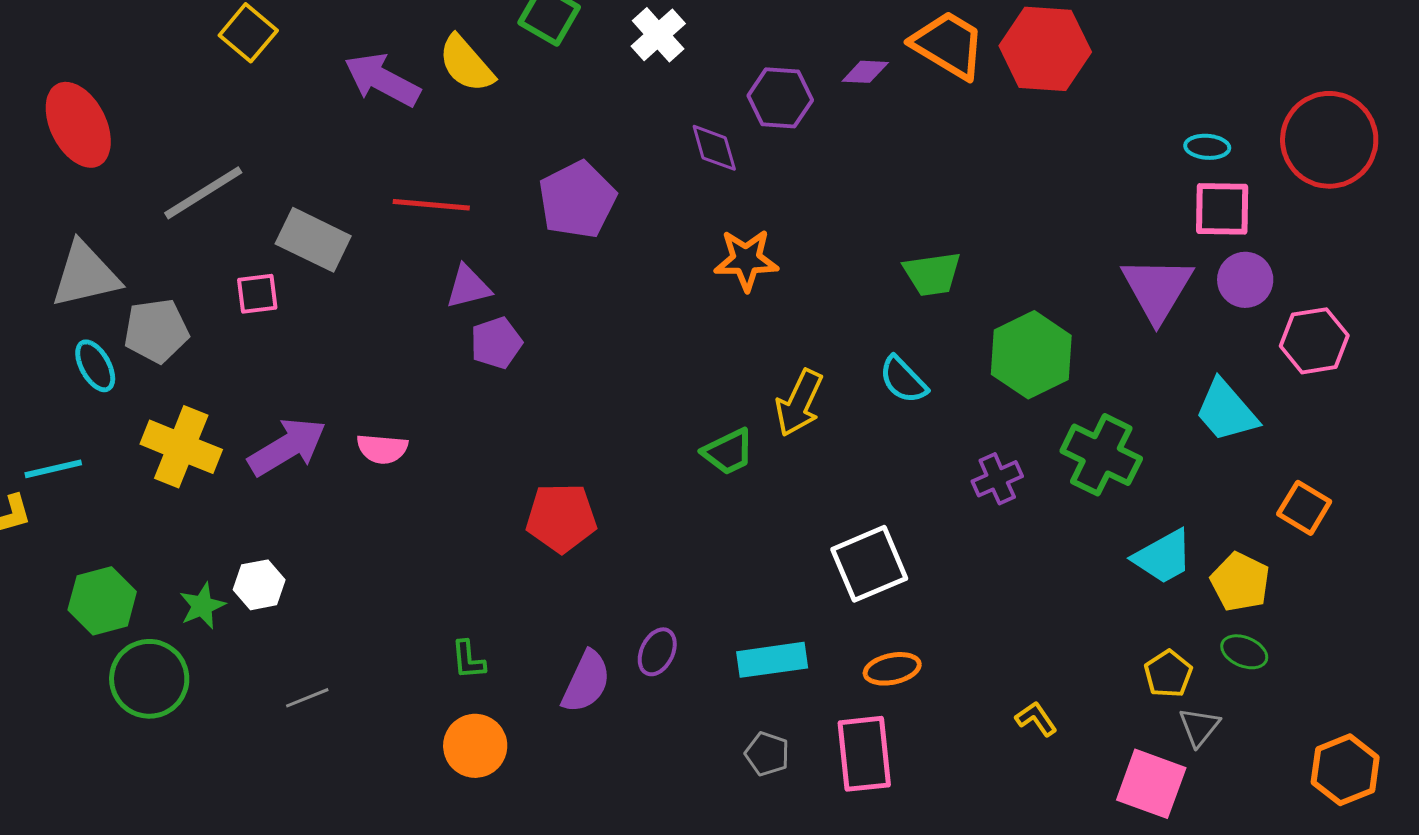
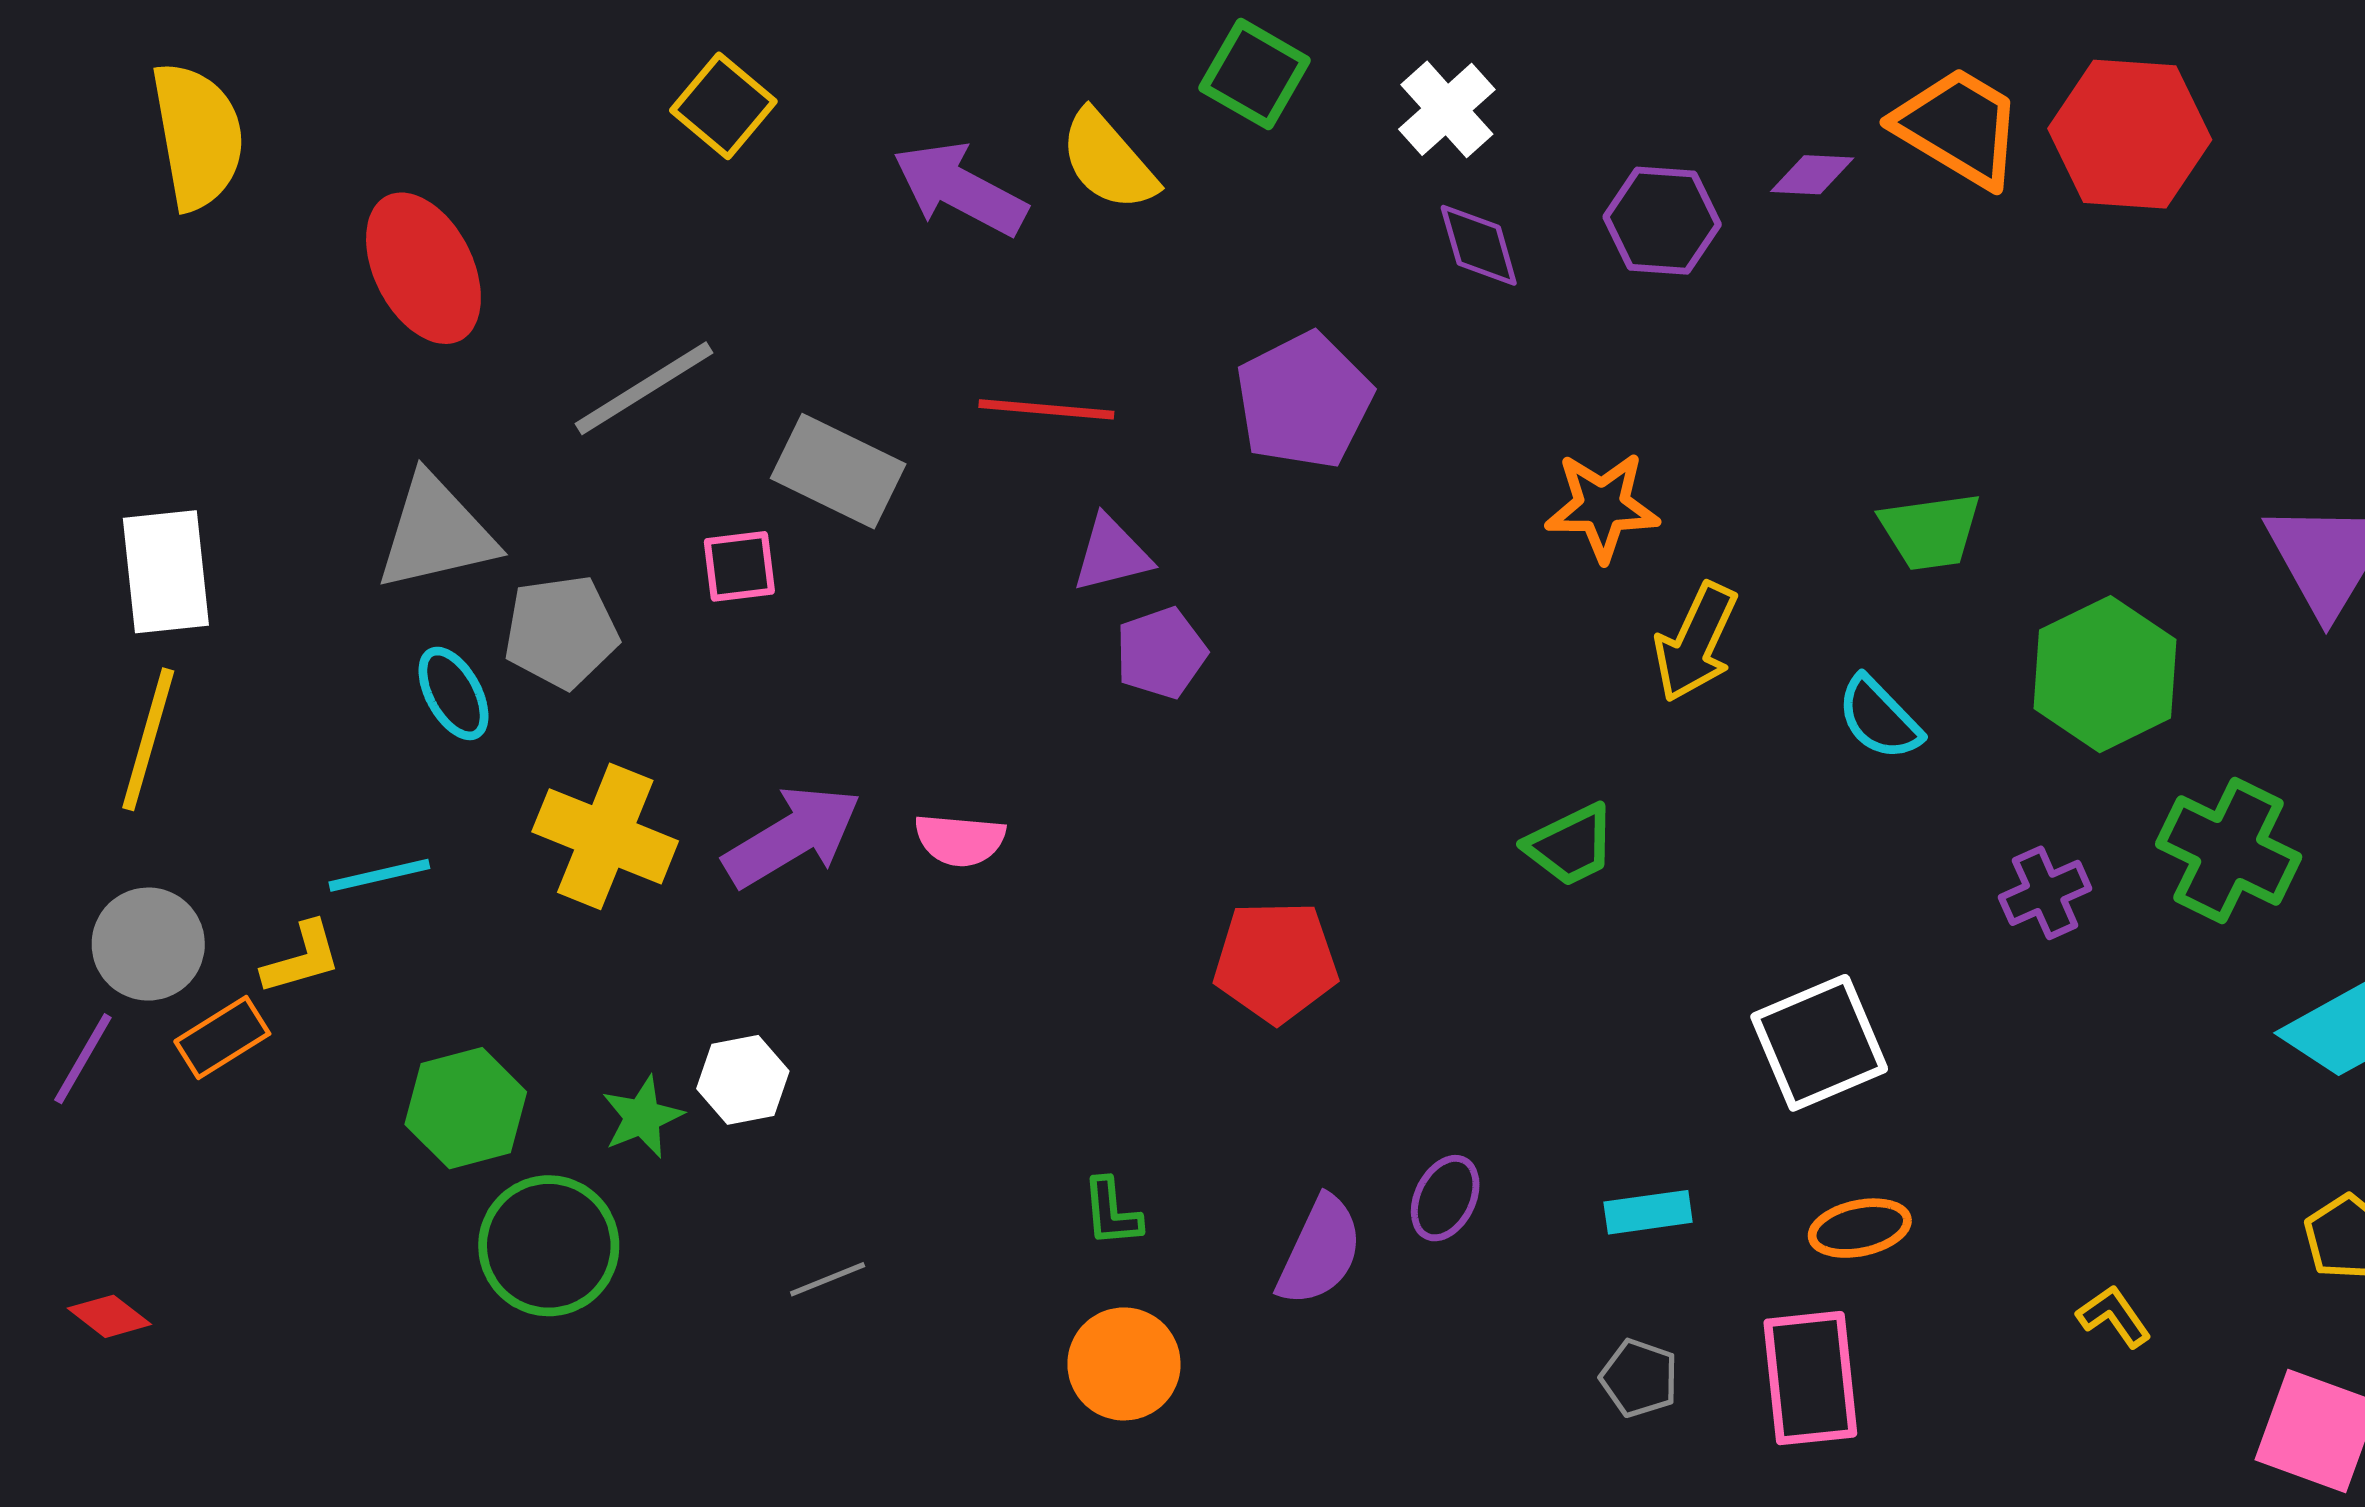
purple diamond: (714, 148) -> (1479, 245), moved
yellow arrow: (799, 403) -> (1696, 642), moved
cyan rectangle: (772, 660) -> (1648, 1212), size x0.7

